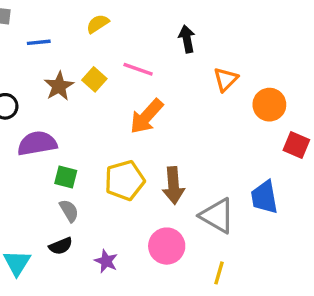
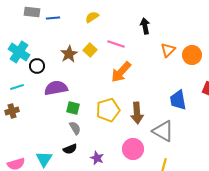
blue line: (39, 42) -> (53, 18), moved
orange circle: (269, 105) -> (192, 55), moved
blue trapezoid: (264, 197) -> (178, 100), moved

